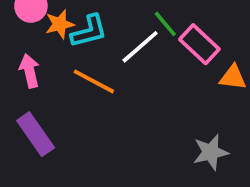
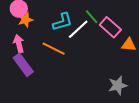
orange star: (60, 24) -> (25, 20), moved
cyan L-shape: (89, 31) -> (62, 22), moved
purple rectangle: (36, 134) -> (23, 65), moved

